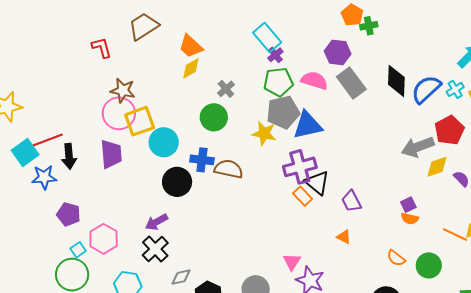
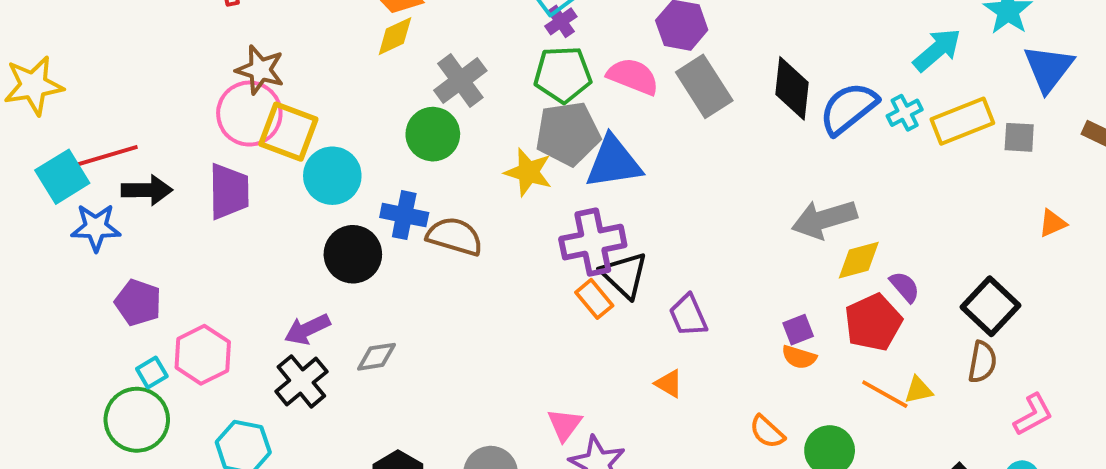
gray cross: (226, 89) -> (460, 81), size x1.5
yellow square: (140, 121) -> (288, 132), turned 36
red pentagon: (449, 130) -> (873, 322), moved
black arrow: (69, 156) -> (147, 190), turned -90
gray diamond: (181, 277) -> (377, 357), moved

